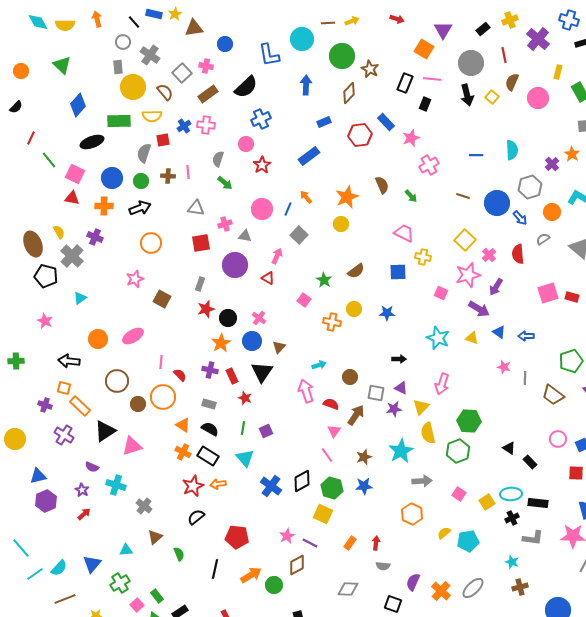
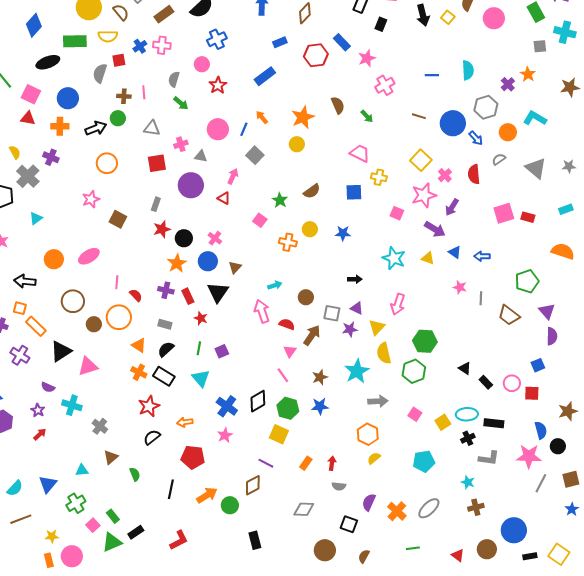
green circle: (141, 181) -> (118, 118), moved
black semicircle: (210, 429) -> (166, 349), turned -72
pink circle: (558, 439) -> (512, 383), moved
orange arrow: (218, 484) -> (185, 422), moved
yellow semicircle: (444, 533) -> (374, 458), moved
pink star: (287, 536) -> (225, 435), moved

